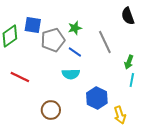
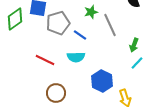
green star: (75, 28) -> (91, 12), moved
red line: (20, 77) -> (45, 60), moved
cyan line: (132, 80) -> (137, 63), turned 32

